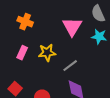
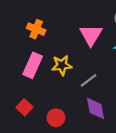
pink rectangle: (22, 53) -> (33, 65), size x1.5

